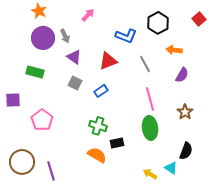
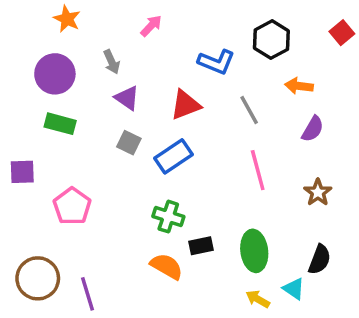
purple circle: (43, 38) -> (55, 74), moved
blue rectangle: (101, 91) -> (173, 156), size x1.5
green ellipse: (150, 128) -> (254, 251), moved

